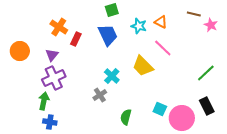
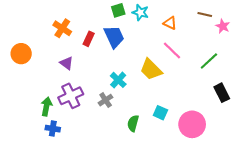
cyan star: (139, 26) -> (140, 12), moved
red rectangle: (76, 39) -> (89, 39), moved
purple triangle: (52, 55) -> (66, 63), moved, turned -32
green line: (206, 73) -> (209, 61), moved
purple cross: (54, 78) -> (71, 96), moved
black rectangle: (207, 106) -> (222, 93), moved
cyan square: (160, 109) -> (160, 113), moved

